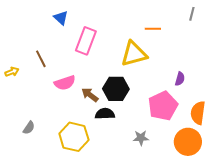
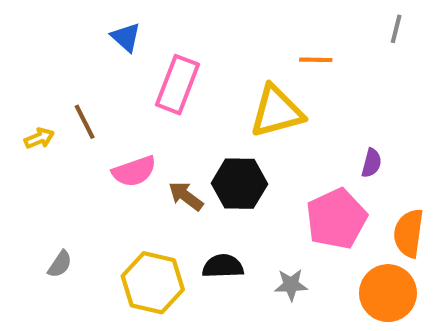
yellow arrow: (12, 72) -> (39, 138), moved
black semicircle: (105, 114) -> (223, 266), moved

